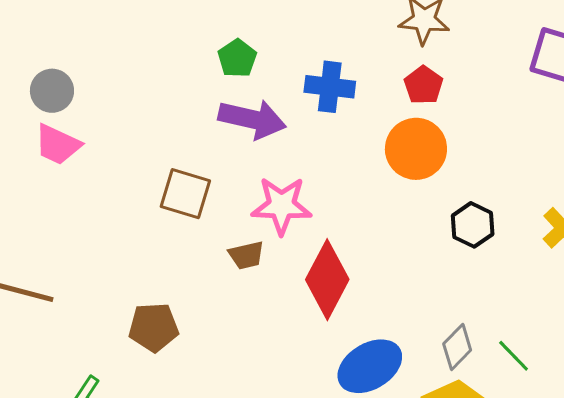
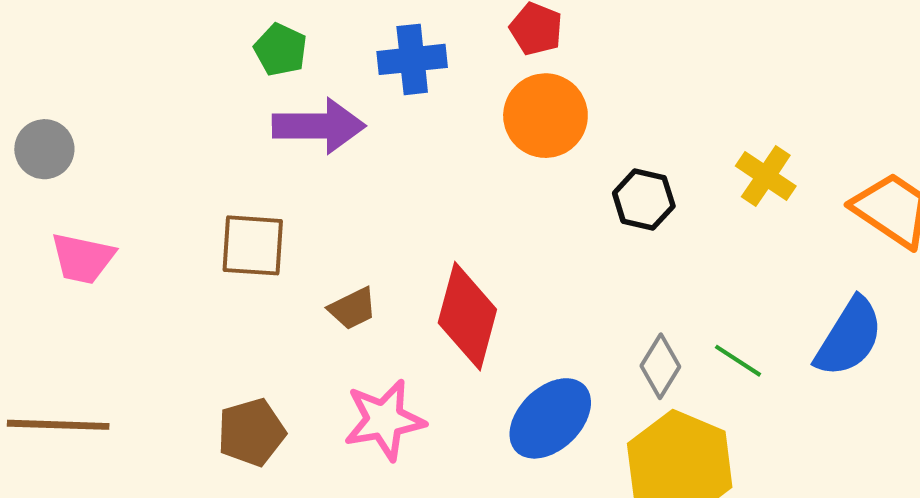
pink trapezoid: (58, 145) -> (83, 258), moved
pink star: (282, 206) -> (384, 420), moved

